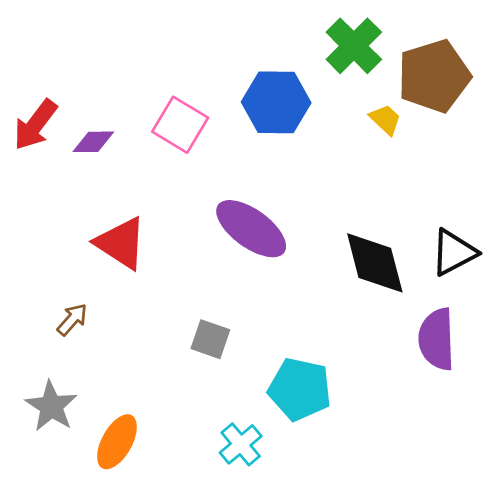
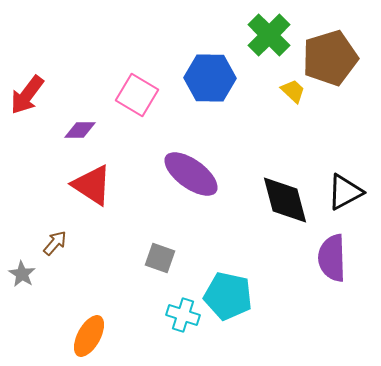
purple diamond: (93, 142) -> (80, 130), moved
gray star: (51, 406) -> (22, 274), moved, size x0.7
cyan cross: (241, 444) -> (183, 315), moved, turned -32

